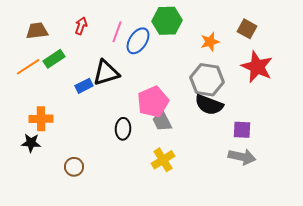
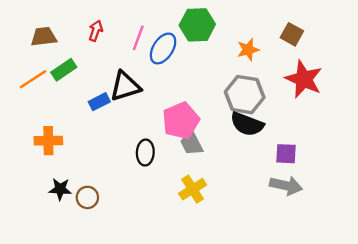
black star: (31, 143) -> (60, 189), moved

